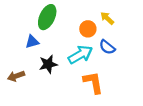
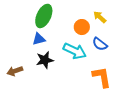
blue triangle: (32, 42) -> (39, 39), moved
cyan arrow: (80, 55) -> (75, 51), turned 55
orange L-shape: (93, 82) -> (102, 77), moved

